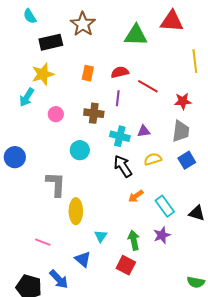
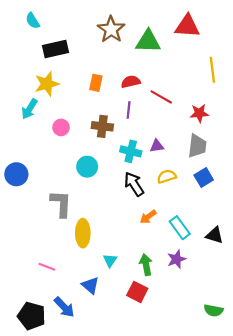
brown star: (83, 24) -> (111, 29), moved

